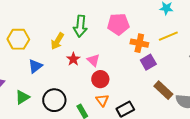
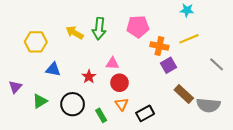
yellow arrow: (57, 41) -> (75, 33), moved, turned 90
red star: (73, 59) -> (89, 77), moved
pink triangle: (93, 60) -> (112, 63), turned -40
blue triangle: (35, 66) -> (53, 69), turned 49

